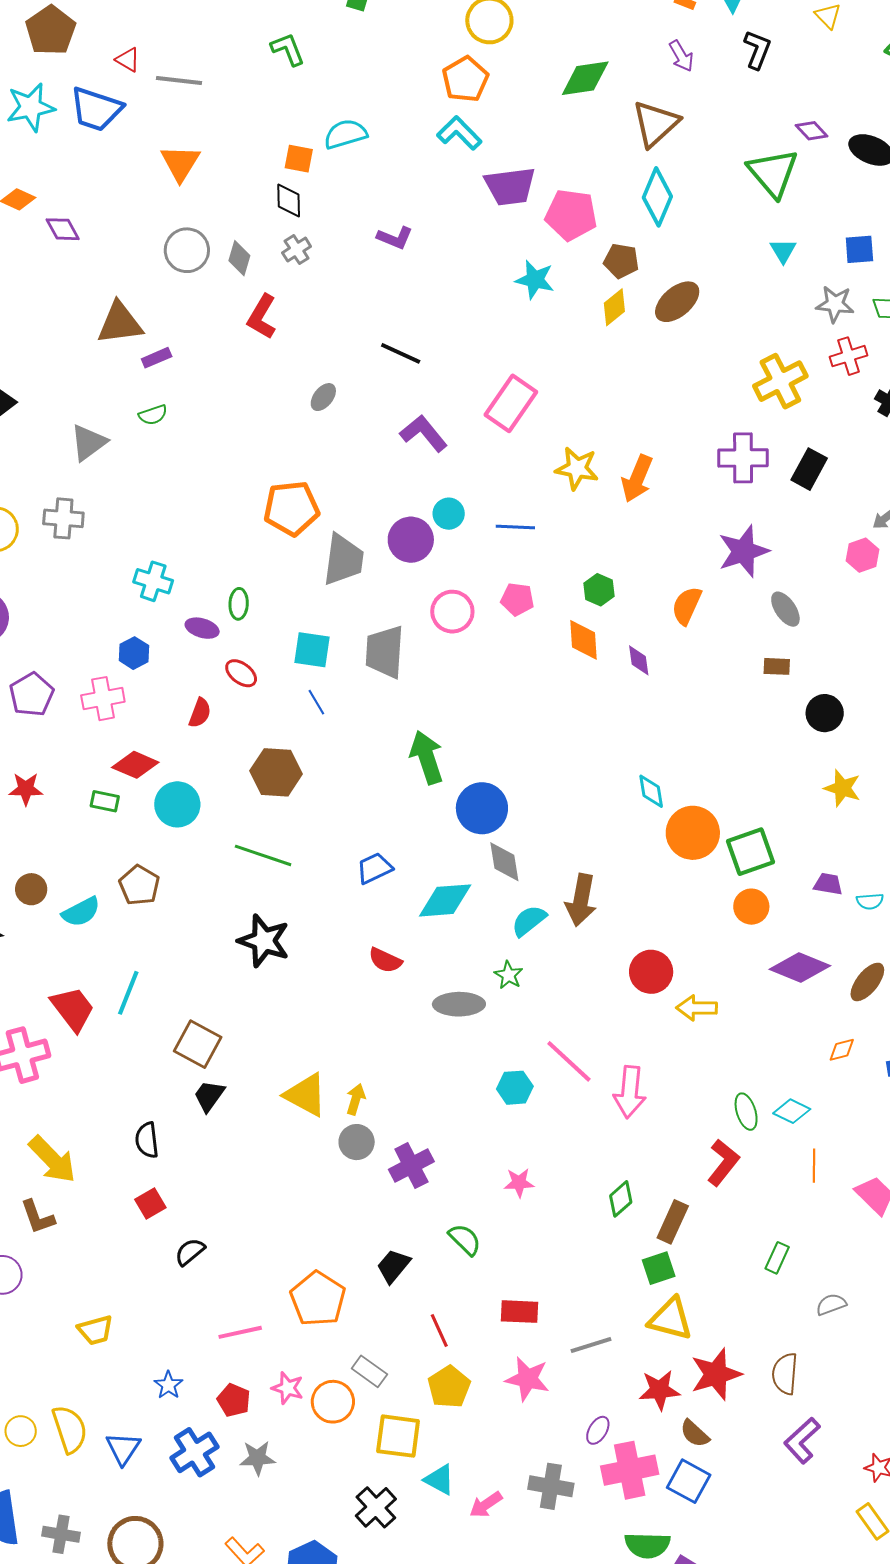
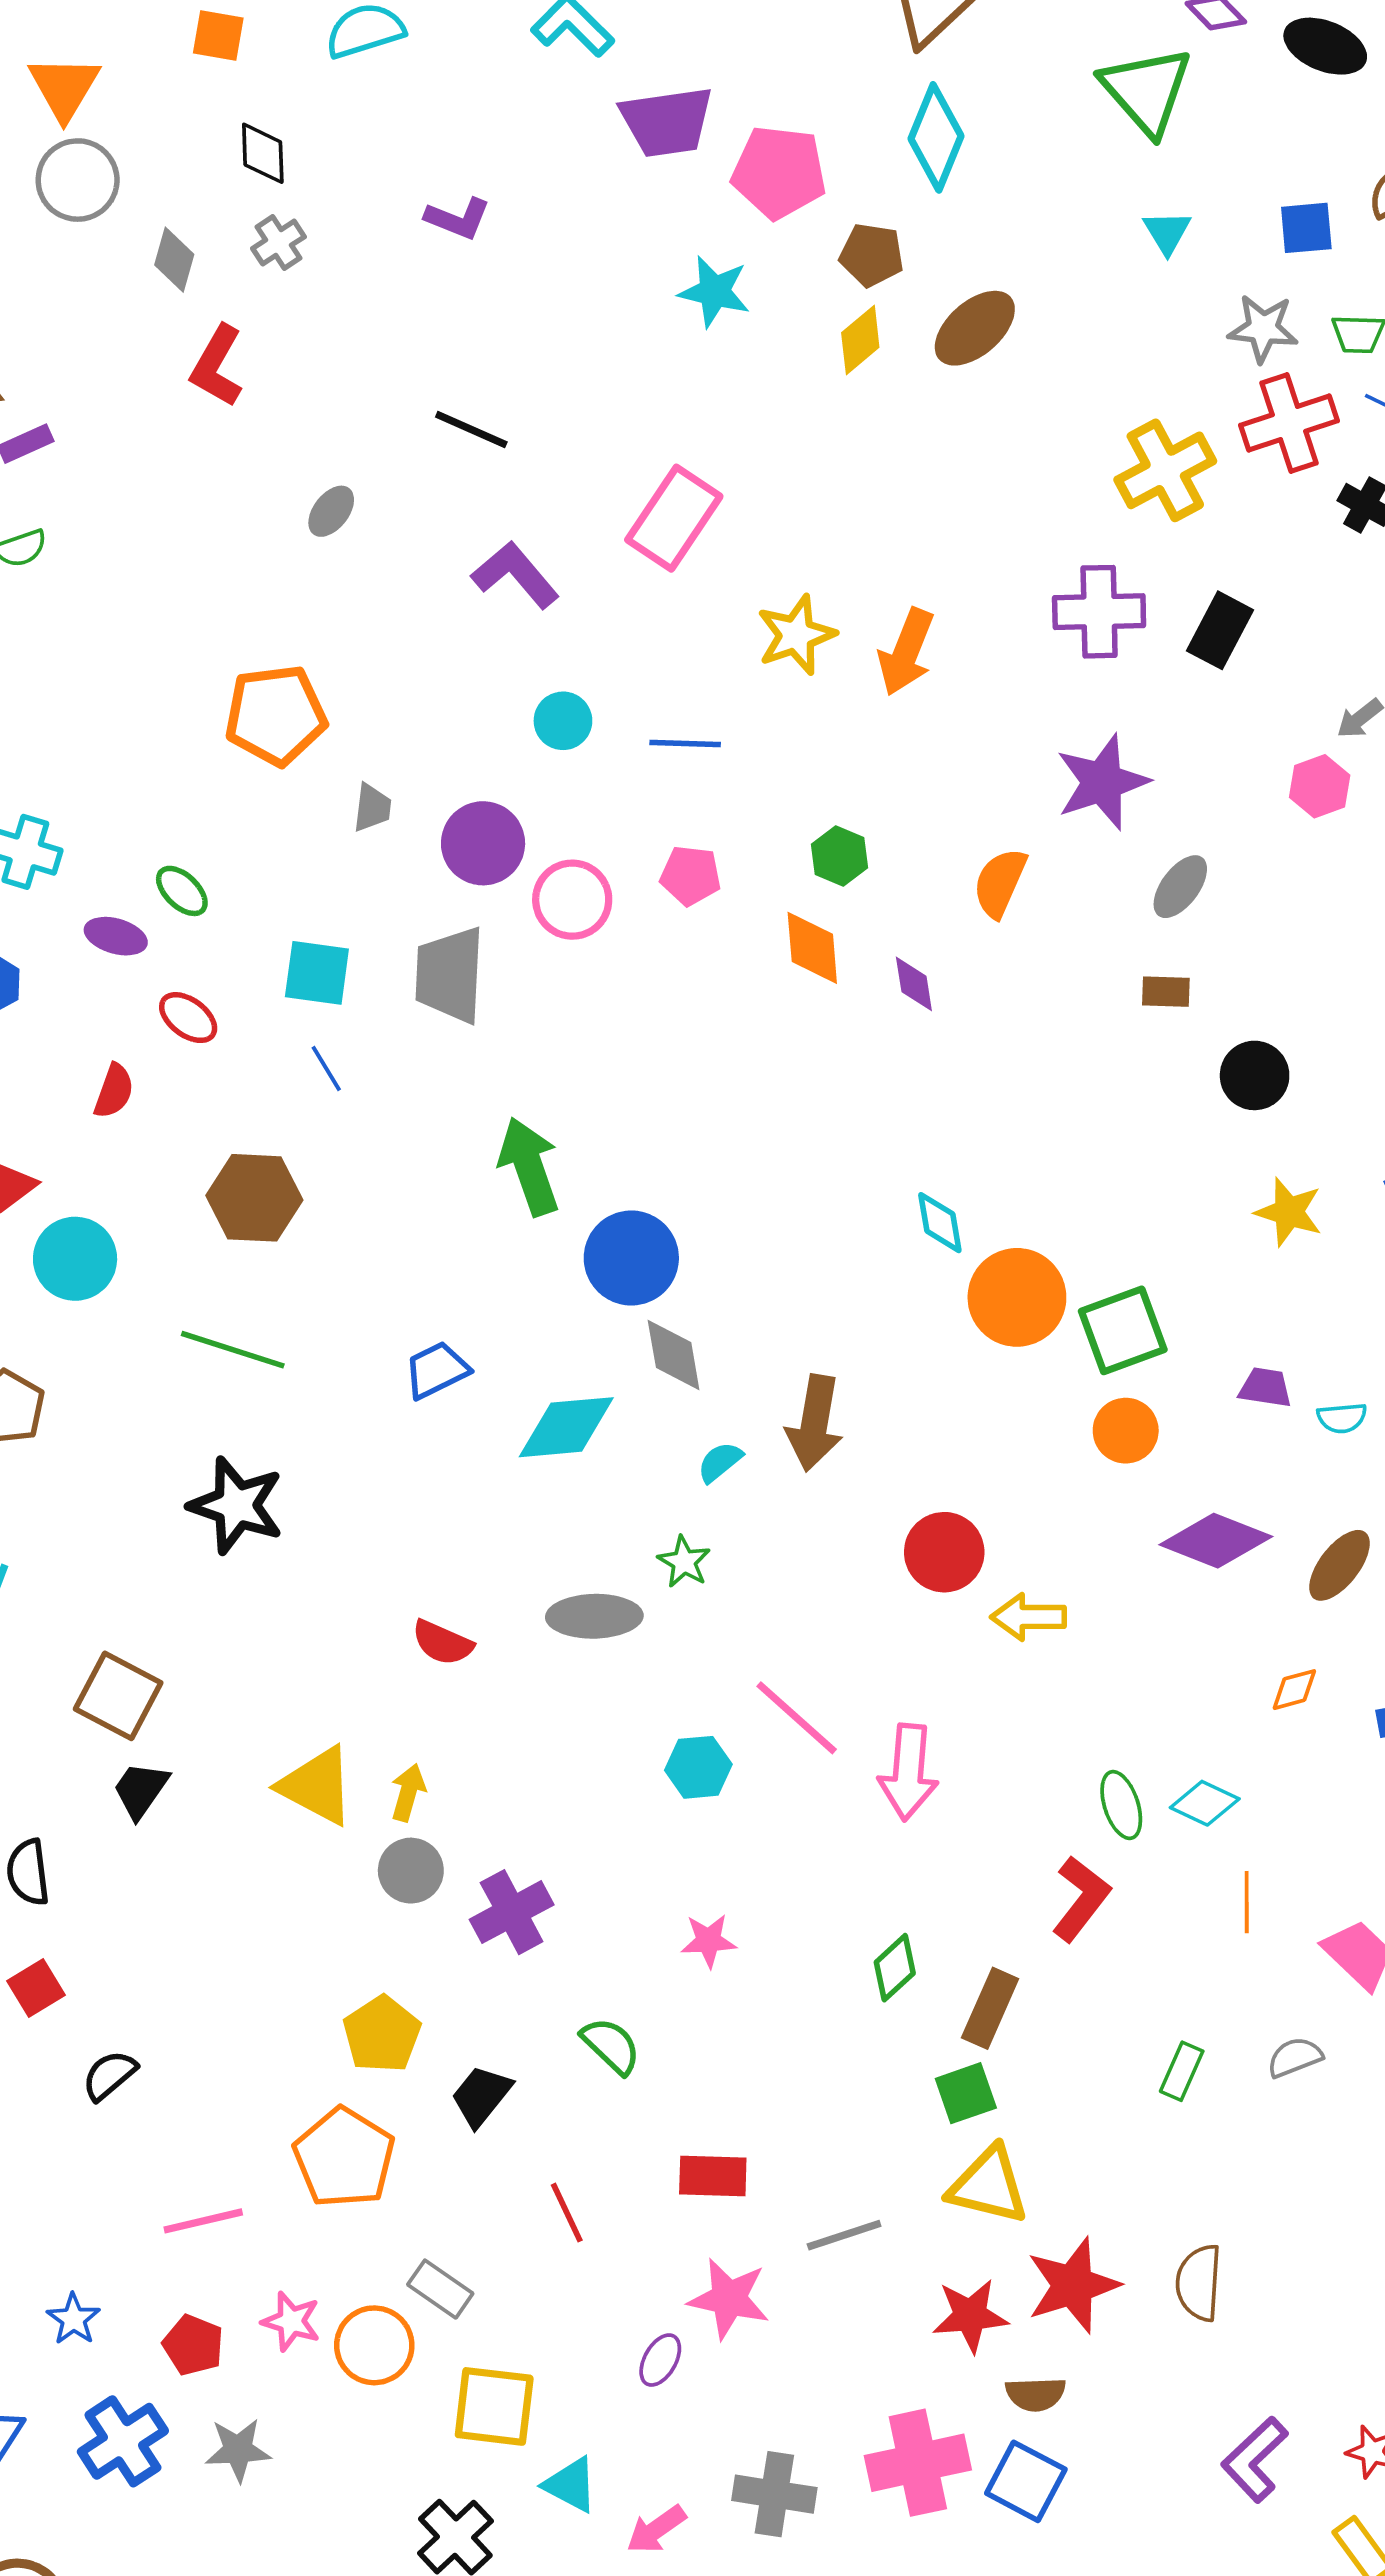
orange square: (299, 159) -> (218, 36), moved
gray circle: (187, 250) -> (78, 180), moved
red cross: (849, 356) -> (1289, 423), size x1.4
yellow star: (577, 468) -> (796, 635), turned -30
purple circle: (411, 540) -> (483, 843), moved
gray trapezoid: (343, 560) -> (372, 808), size x0.5
green ellipse: (239, 604) -> (182, 891), turned -48
gray ellipse: (785, 609) -> (1180, 887), turned 72
cyan semicircle: (529, 921) -> (720, 1462), size x0.7
red semicircle: (385, 960) -> (442, 1643), moved
gray semicircle: (831, 1304) -> (1295, 2057), moved
yellow pentagon: (449, 1387) -> (382, 2034), moved
purple ellipse: (598, 1430) -> (660, 2360), moved
brown semicircle: (695, 1434) -> (1036, 2394), turned -44
purple L-shape: (802, 1440) -> (1255, 2459), moved

